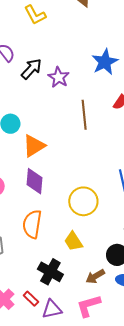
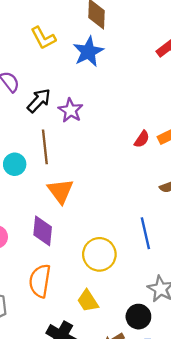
blue star: (105, 62) -> (88, 52), moved
brown line: (84, 115) -> (45, 147), moved
orange triangle: (34, 146) -> (60, 191), moved, turned -35

